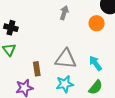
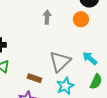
gray triangle: (66, 59) -> (60, 62), turned -35
brown rectangle: (37, 69) -> (34, 78), turned -48

